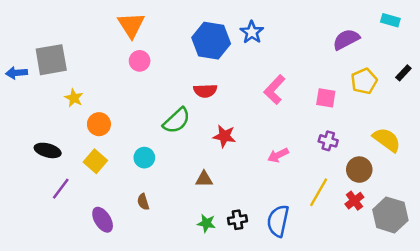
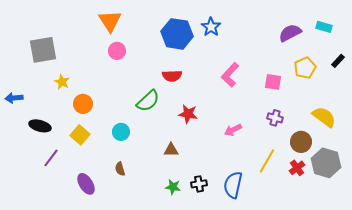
cyan rectangle: (390, 20) -> (324, 27), moved
blue arrow: (17, 73) -> (14, 98), moved
gray hexagon: (390, 215) -> (326, 163), moved

